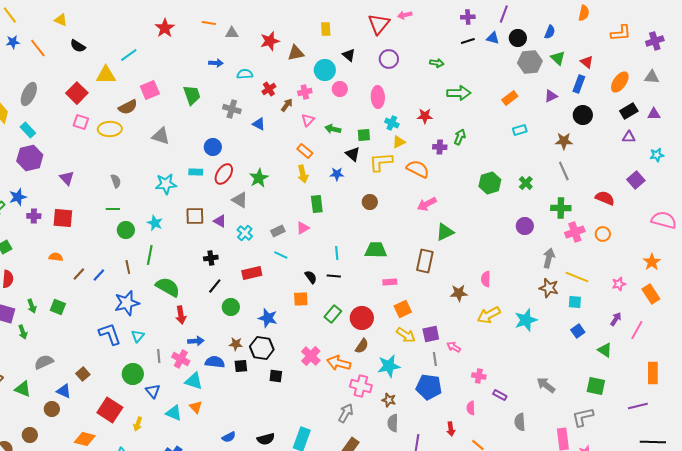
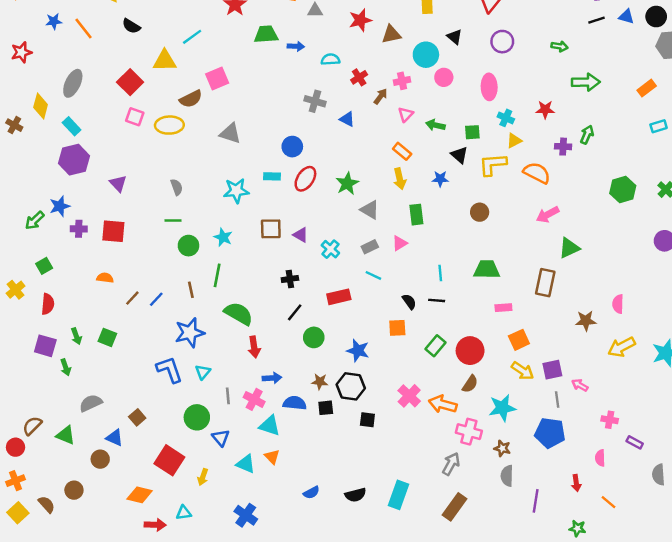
green trapezoid: (192, 95) -> (266, 34), moved, turned -75
gray triangle: (240, 200) -> (370, 210), moved

